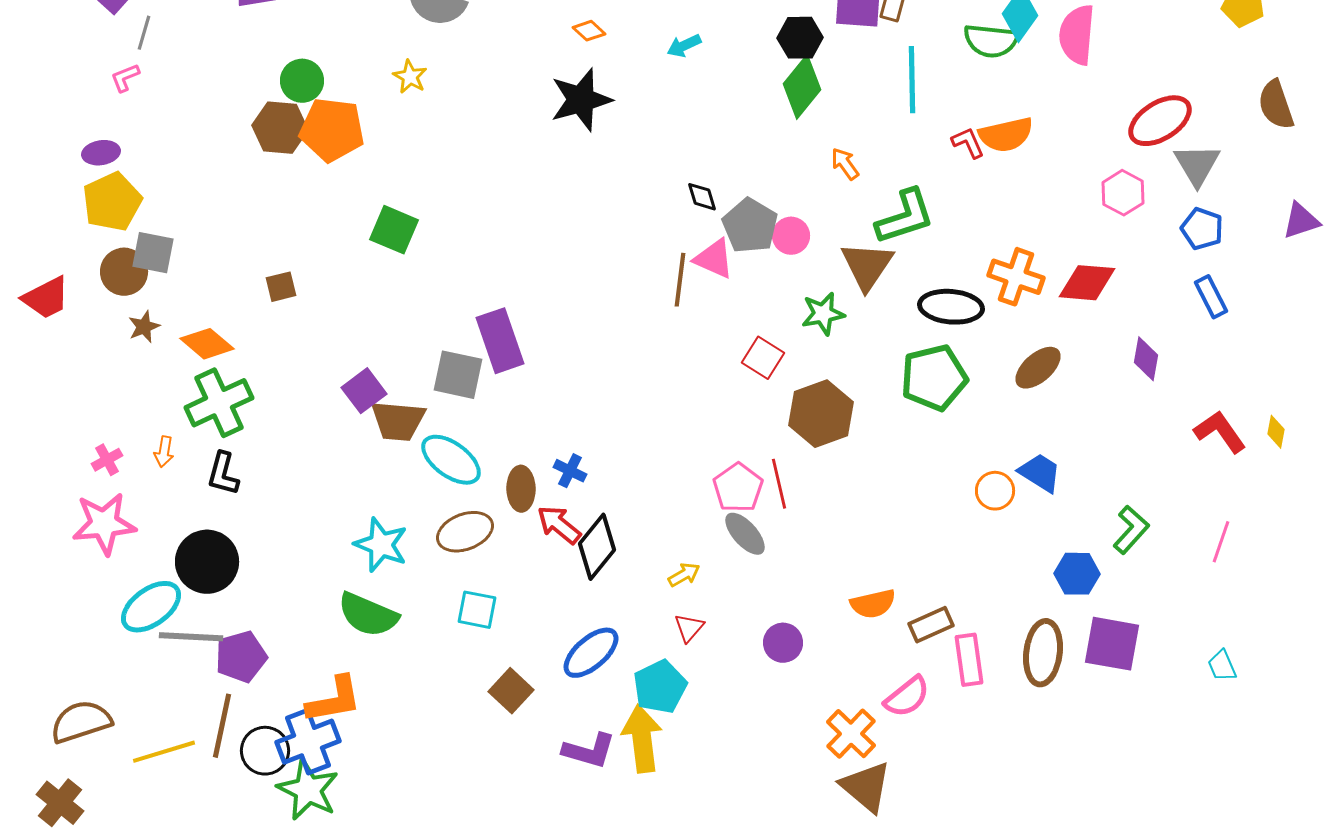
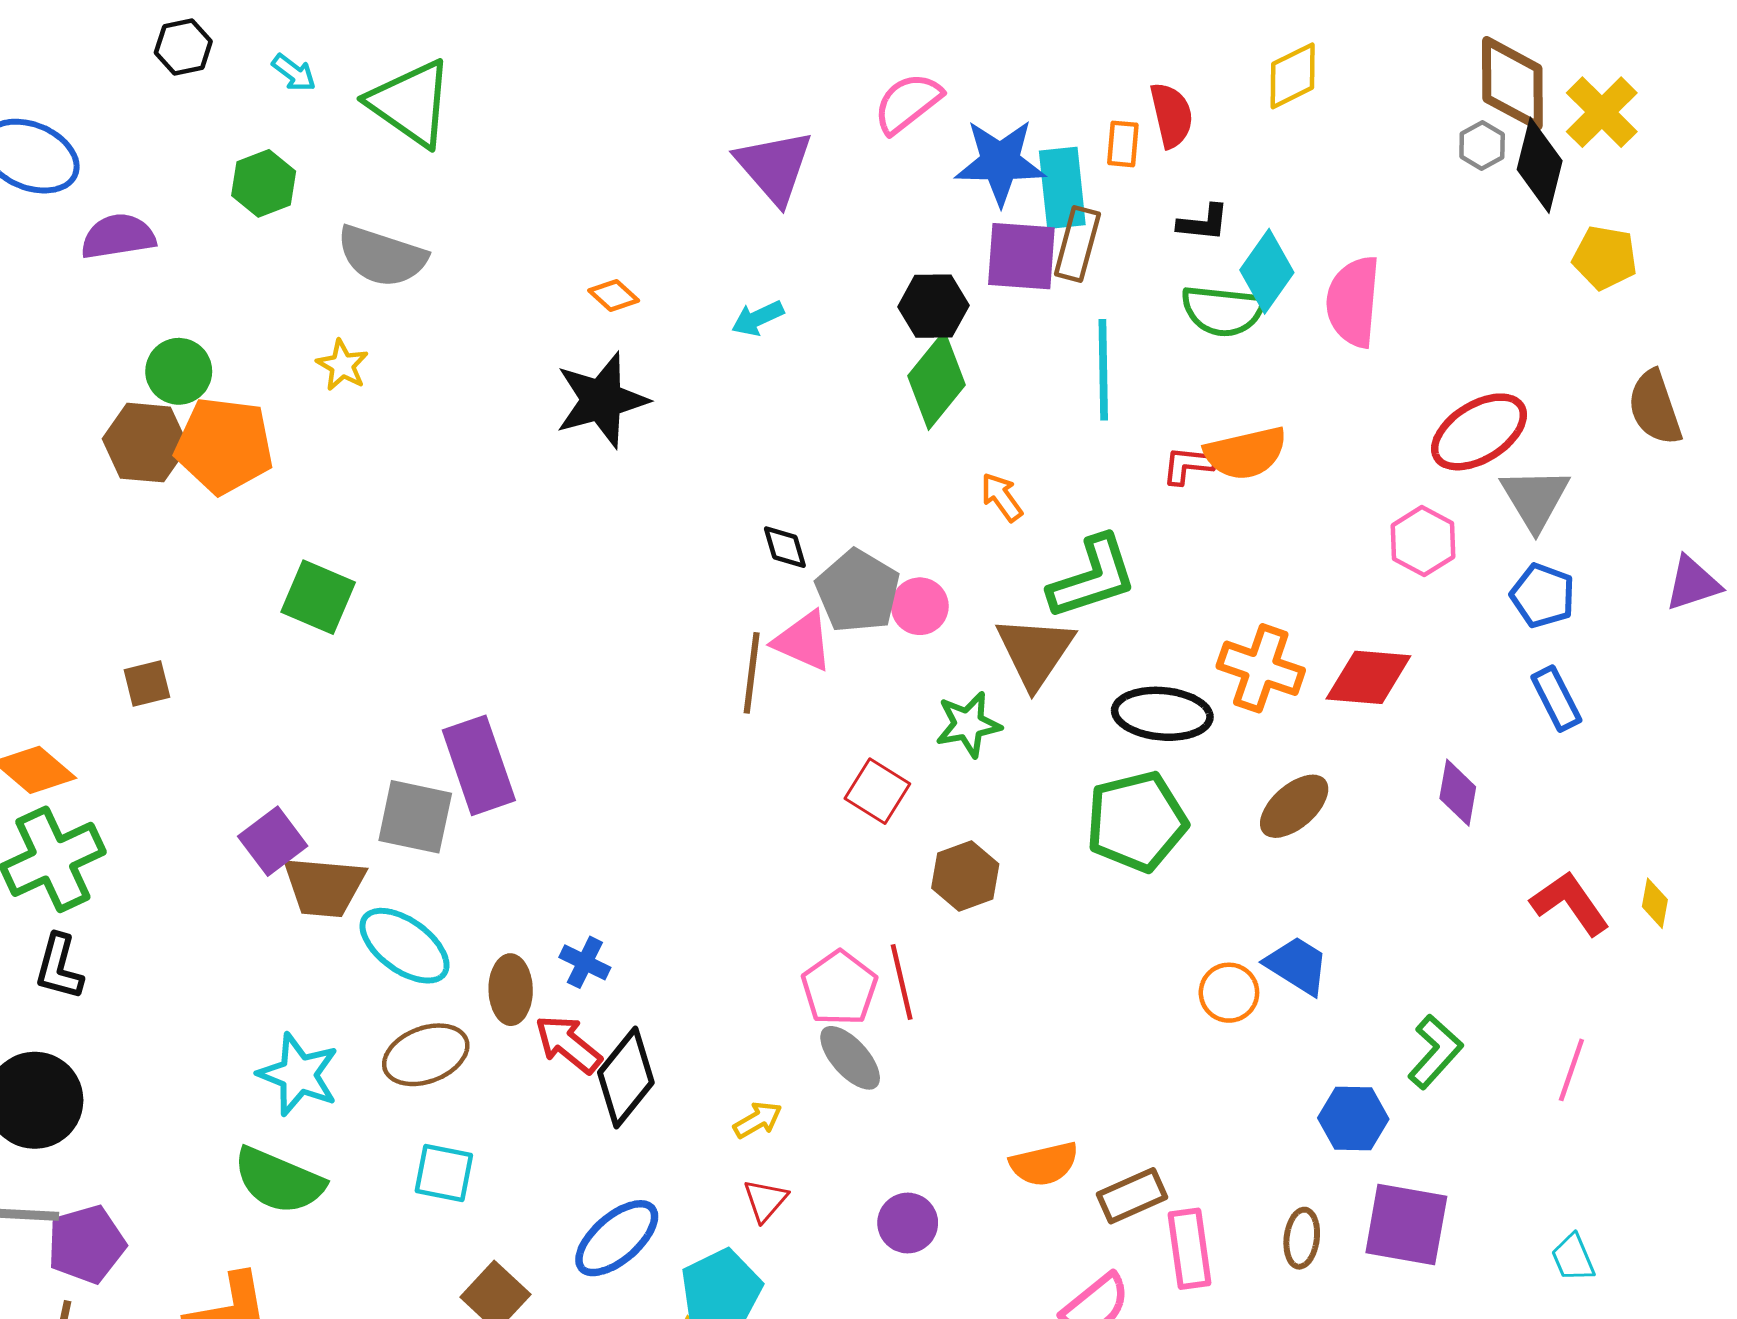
red L-shape: (968, 143) -> (1188, 465), turned -60
brown hexagon: (821, 414) -> (965, 876), size x0.7
brown ellipse: (1043, 653) -> (1302, 1238), size x0.6

